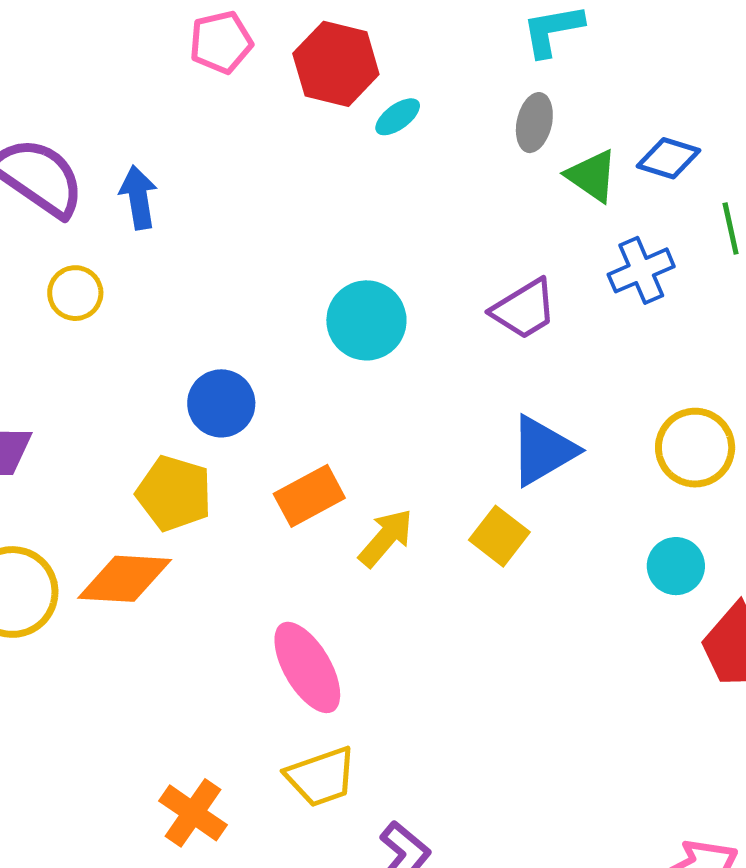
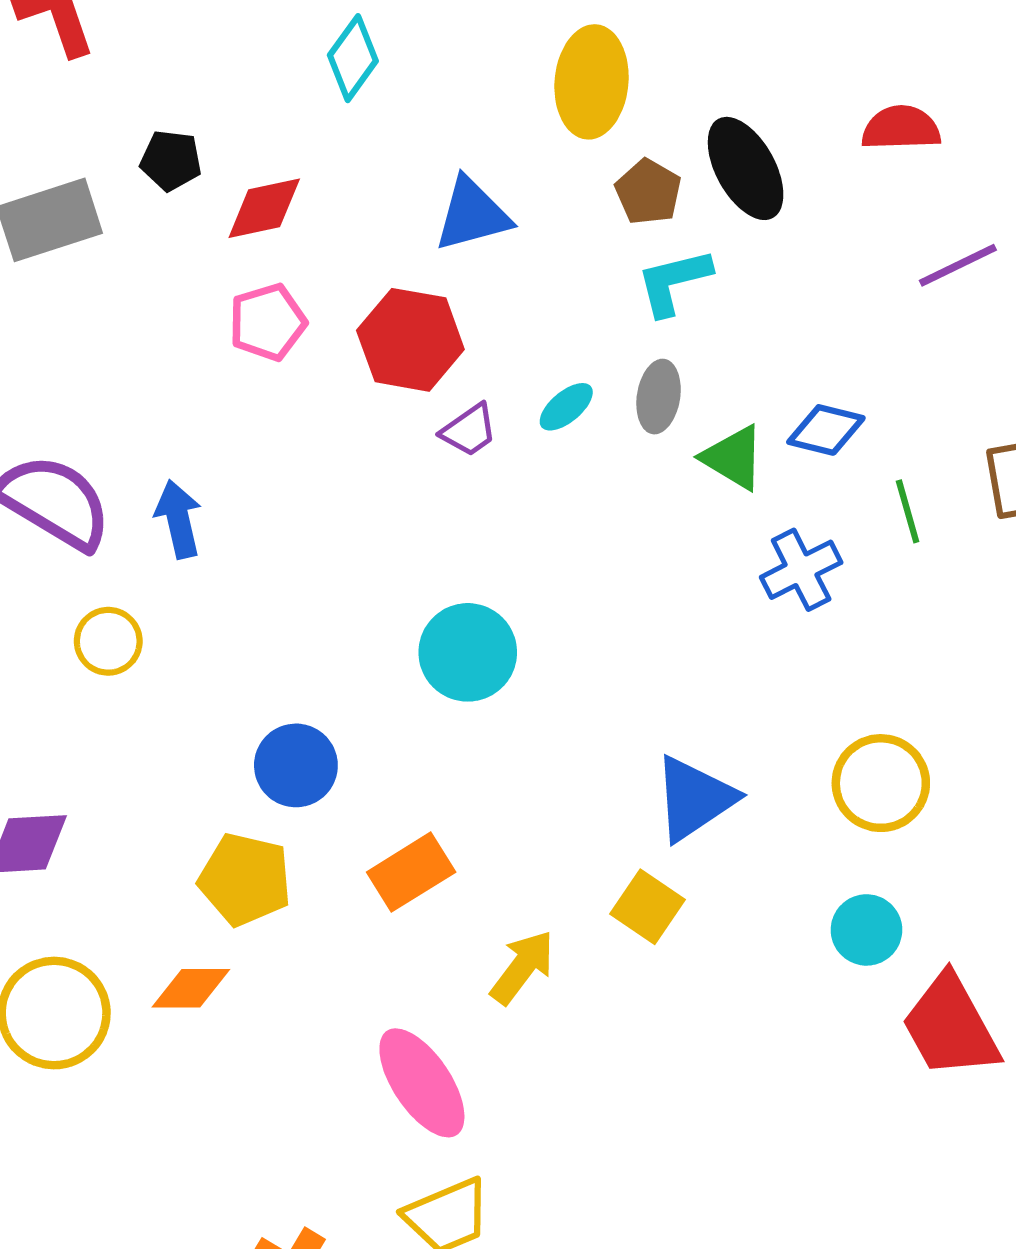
cyan ellipse: (398, 117) -> (566, 407), moved
purple trapezoid: (524, 309) -> (469, 430), moved, size x0.7
yellow arrow: (386, 538) -> (522, 967), moved
orange diamond: (125, 579) -> (191, 988), size x0.7

